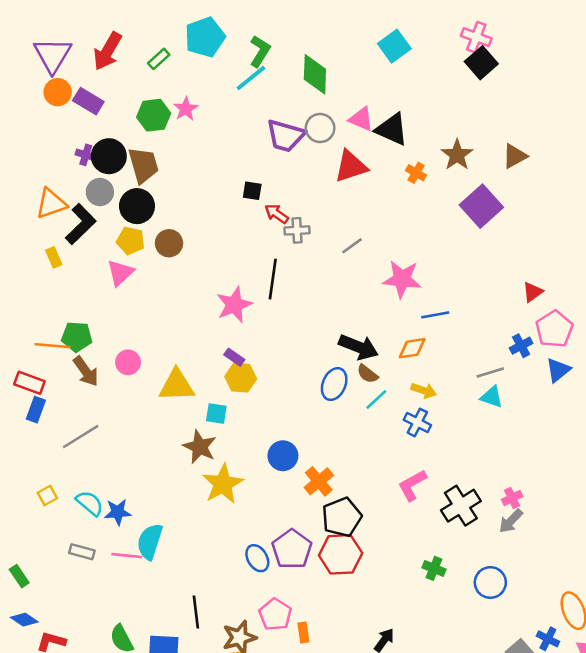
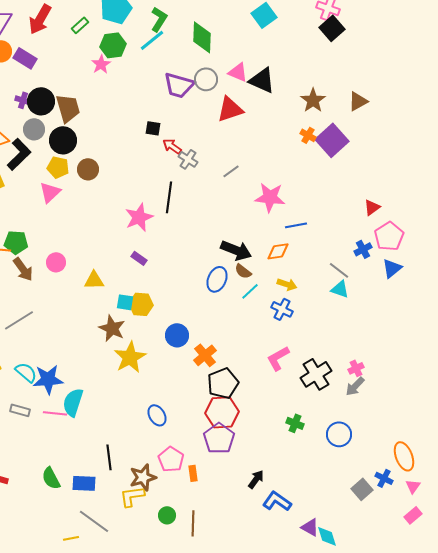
green hexagon: (154, 115) -> (113, 45), moved
orange cross: (416, 173) -> (308, 135), moved
gray cross: (297, 230) -> (188, 159), turned 36
gray line: (490, 373) -> (339, 270), turned 55
yellow hexagon: (241, 378) -> (141, 304), moved
yellow triangle: (177, 385) -> (94, 280), size x0.7
blue star: (118, 512) -> (48, 379), size x1.4
purple pentagon: (292, 549) -> (219, 438), moved

